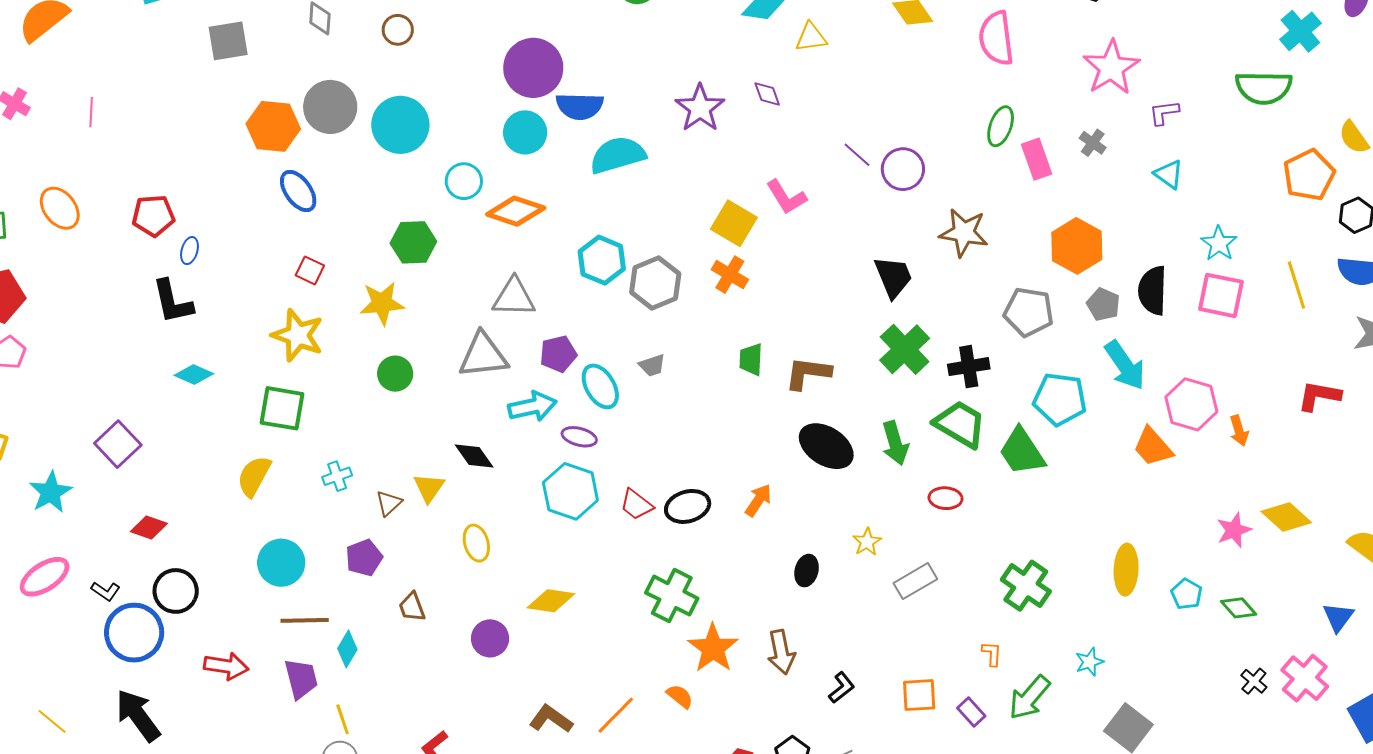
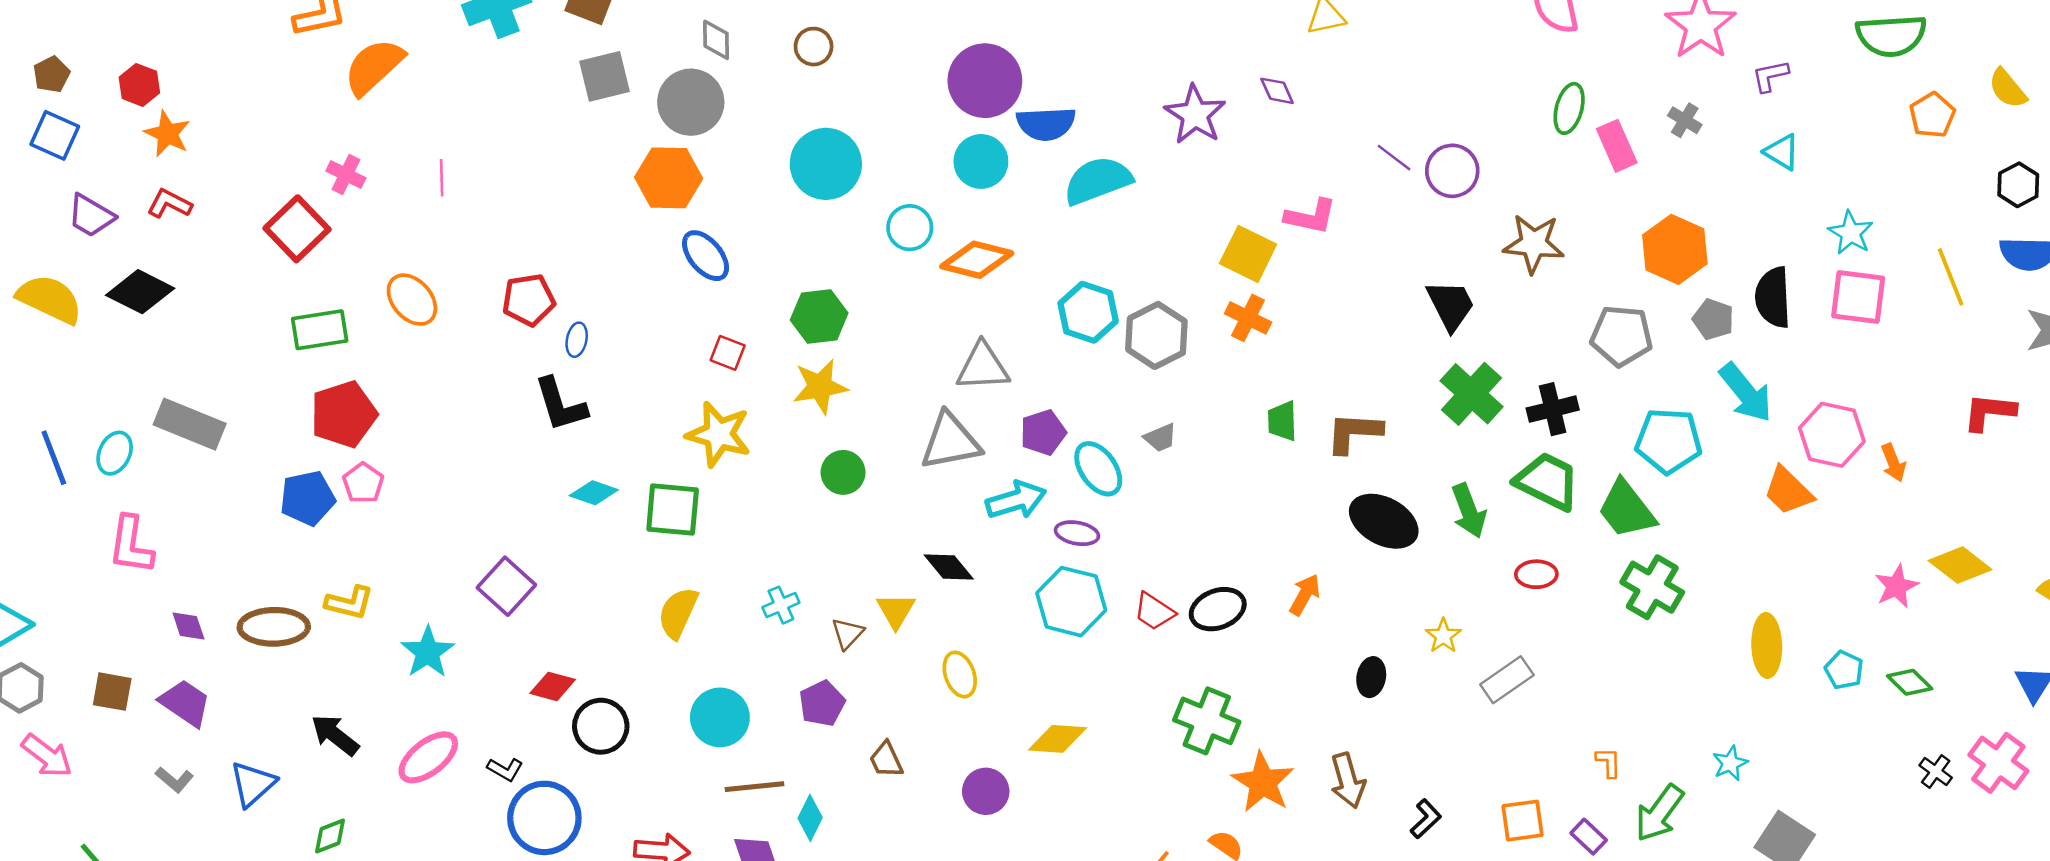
gray circle: (330, 107) -> (691, 102), moved
orange pentagon: (1309, 175) -> (1932, 115), moved, size x0.7
pink L-shape: (786, 197) -> (1311, 217), turned -42
green hexagon: (413, 242) -> (819, 316), moved
green square: (282, 408) -> (673, 510), moved
green cross: (1026, 586) -> (1652, 587), moved
black circle: (176, 591) -> (601, 726), moved

